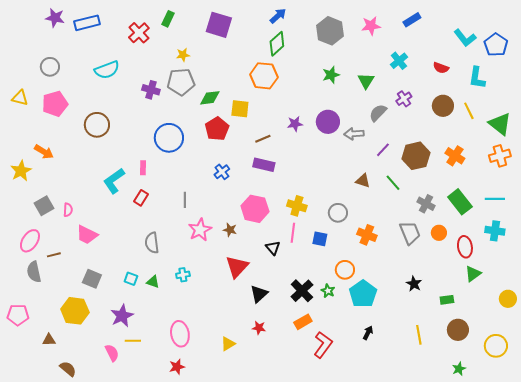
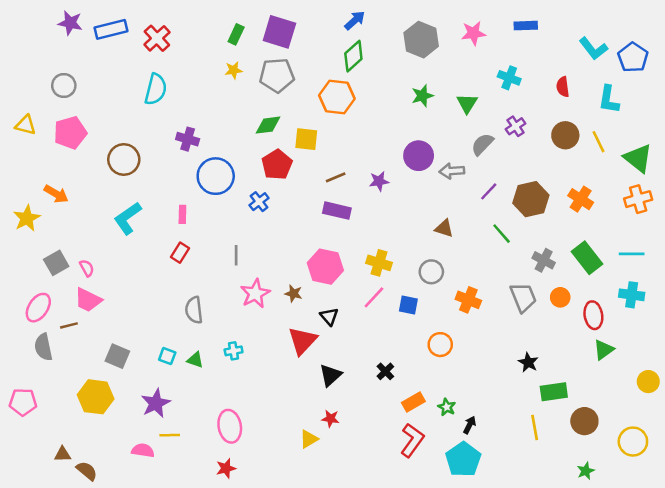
green rectangle: (168, 19) -> (236, 34), moved
blue rectangle: (412, 20) -> (526, 26), turned 30
red cross: (139, 33) -> (157, 38), moved
cyan cross: (399, 61) -> (509, 78), turned -30
red semicircle: (441, 68) -> (563, 87), turned 63
cyan semicircle: (107, 70) -> (156, 89), moved, turned -55
gray pentagon: (181, 82) -> (277, 75), moved
purple cross: (151, 90) -> (188, 139), moved
purple star: (295, 124) -> (379, 181), moved
blue cross: (222, 172) -> (259, 202), moved
cyan L-shape: (114, 181) -> (128, 218), moved
brown triangle: (363, 181) -> (444, 228), moved
pink semicircle: (68, 210) -> (87, 268), turned -32
pink line: (293, 233) -> (374, 297), turned 36
pink trapezoid: (87, 235) -> (88, 300), moved
black triangle: (273, 248) -> (329, 316), moved
black cross: (302, 291) -> (385, 371), size x0.6
green star: (328, 291) -> (447, 407), moved
cyan pentagon: (363, 294) -> (463, 459), moved
green rectangle: (447, 300) -> (554, 392), moved, size x1.5
orange rectangle: (303, 322) -> (413, 402), moved
brown triangle: (49, 340) -> (63, 454), moved
yellow triangle: (228, 344) -> (309, 439), moved
pink semicircle: (112, 353) -> (143, 450), turned -54

